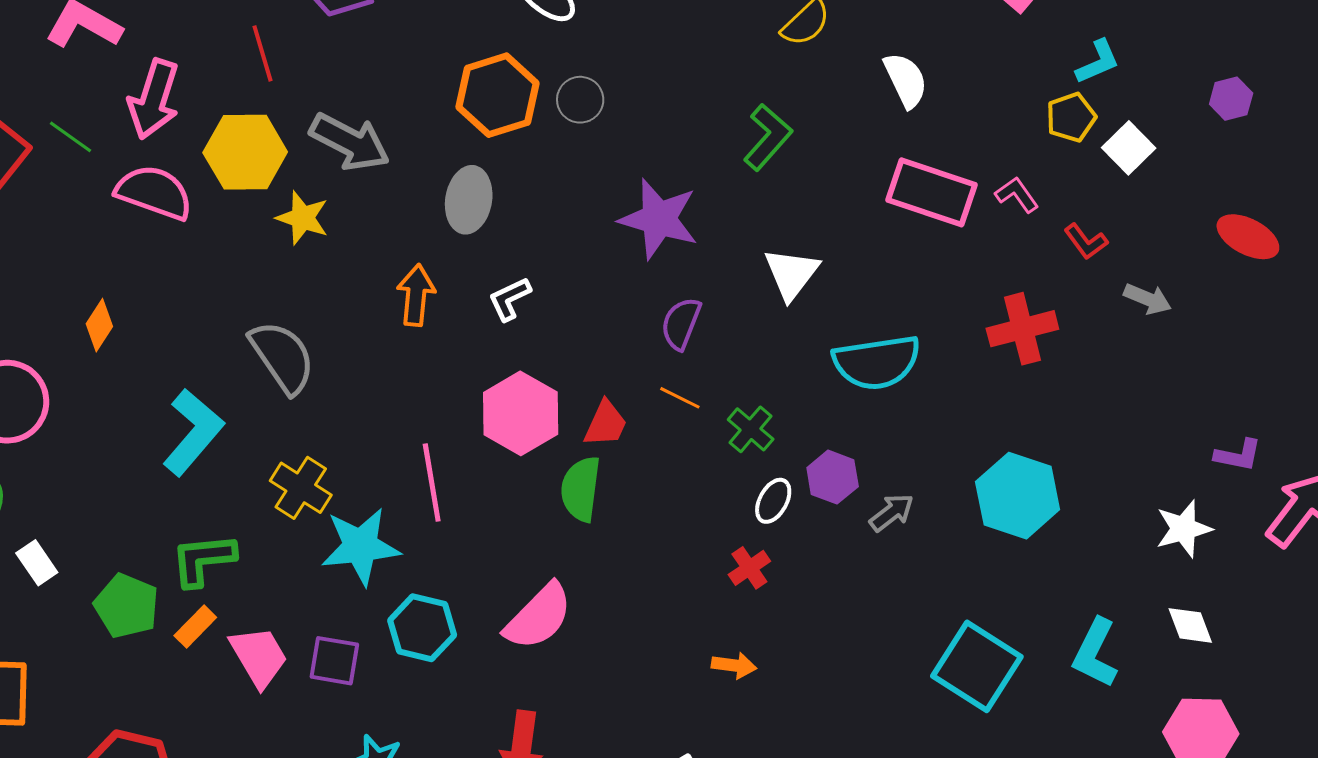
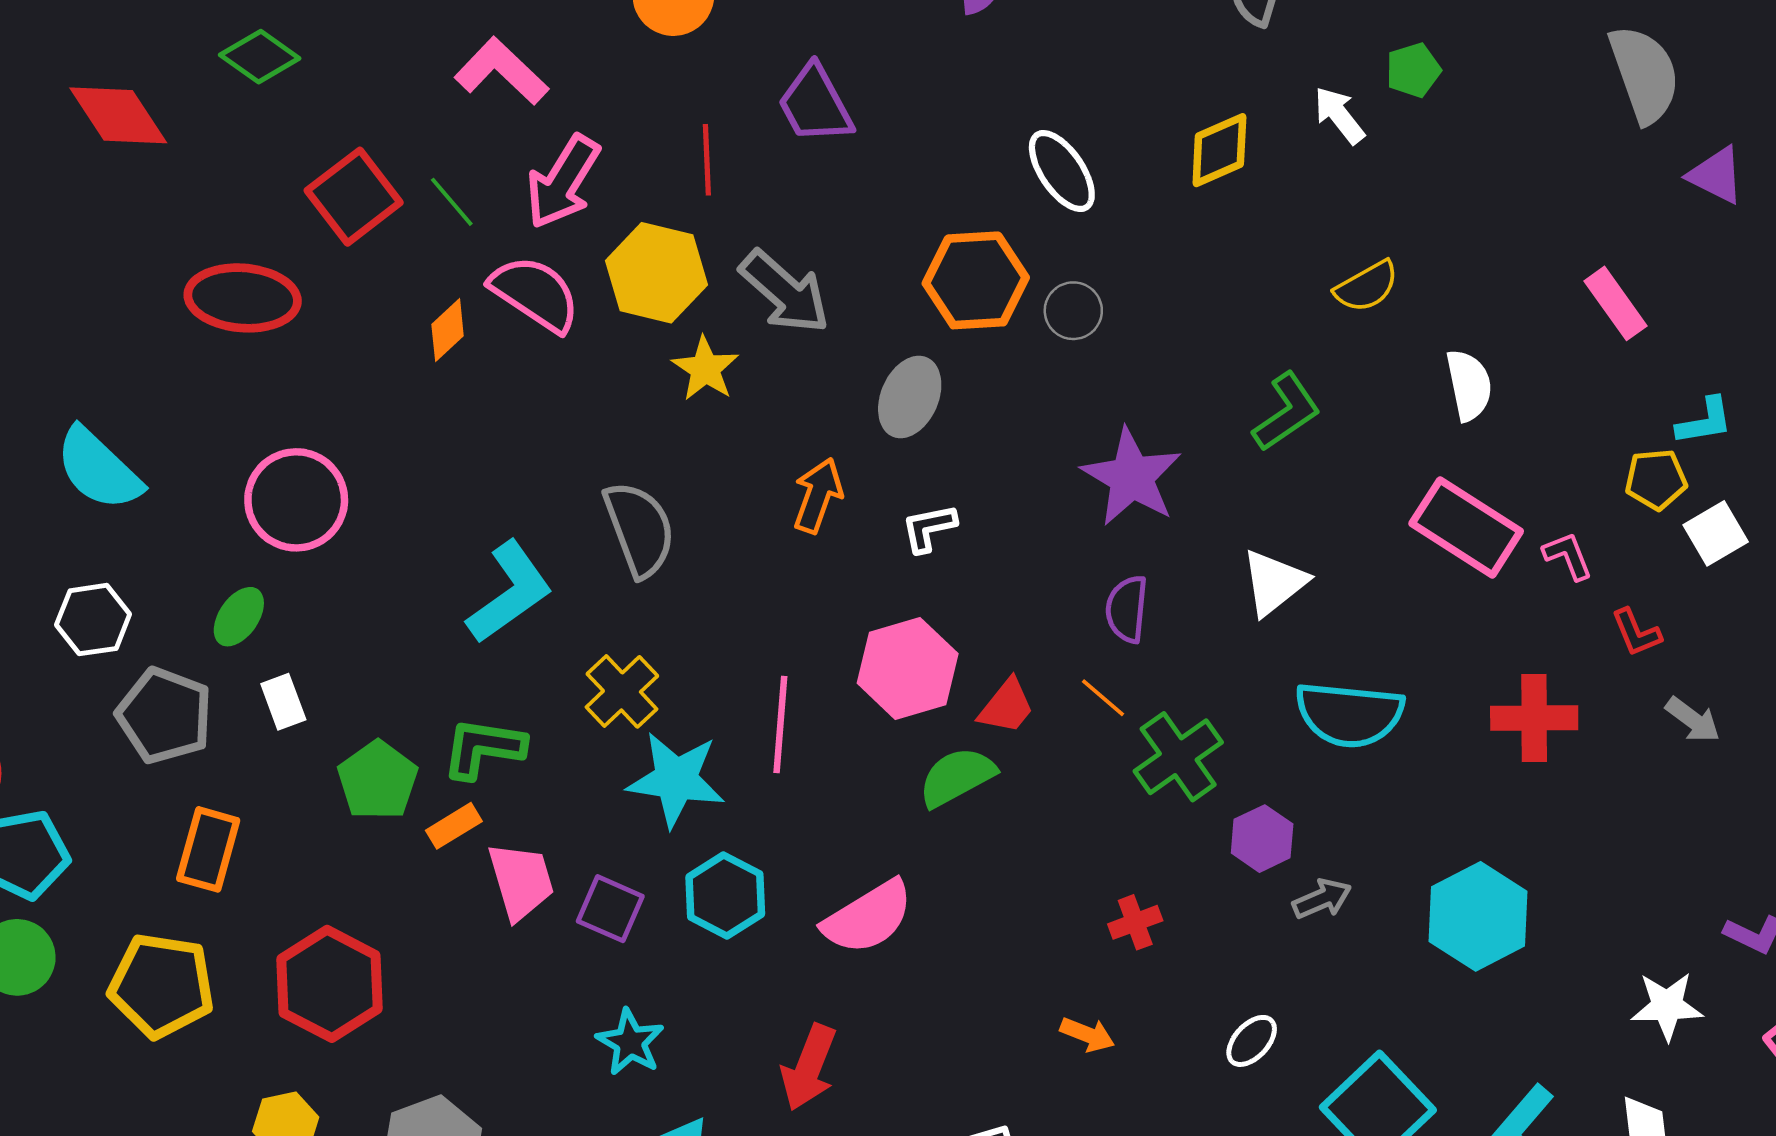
purple semicircle: (681, 323) -> (1127, 609), turned -30
orange diamond: (99, 325) -> (448, 330), moved
green cross: (751, 429) -> (1178, 757), size x1.5
green semicircle: (581, 489) -> (957, 777), turned 40
white ellipse: (773, 501) -> (1252, 1041), moved

